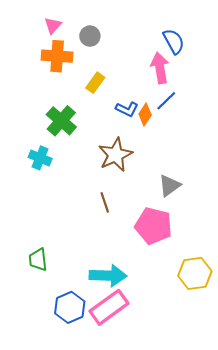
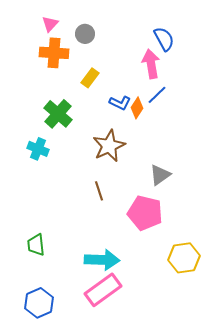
blue hexagon: (70, 307) -> (39, 303), moved

